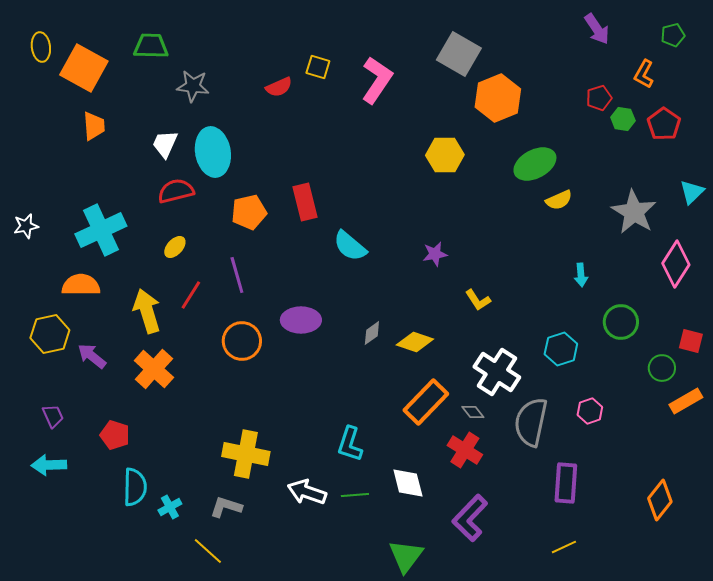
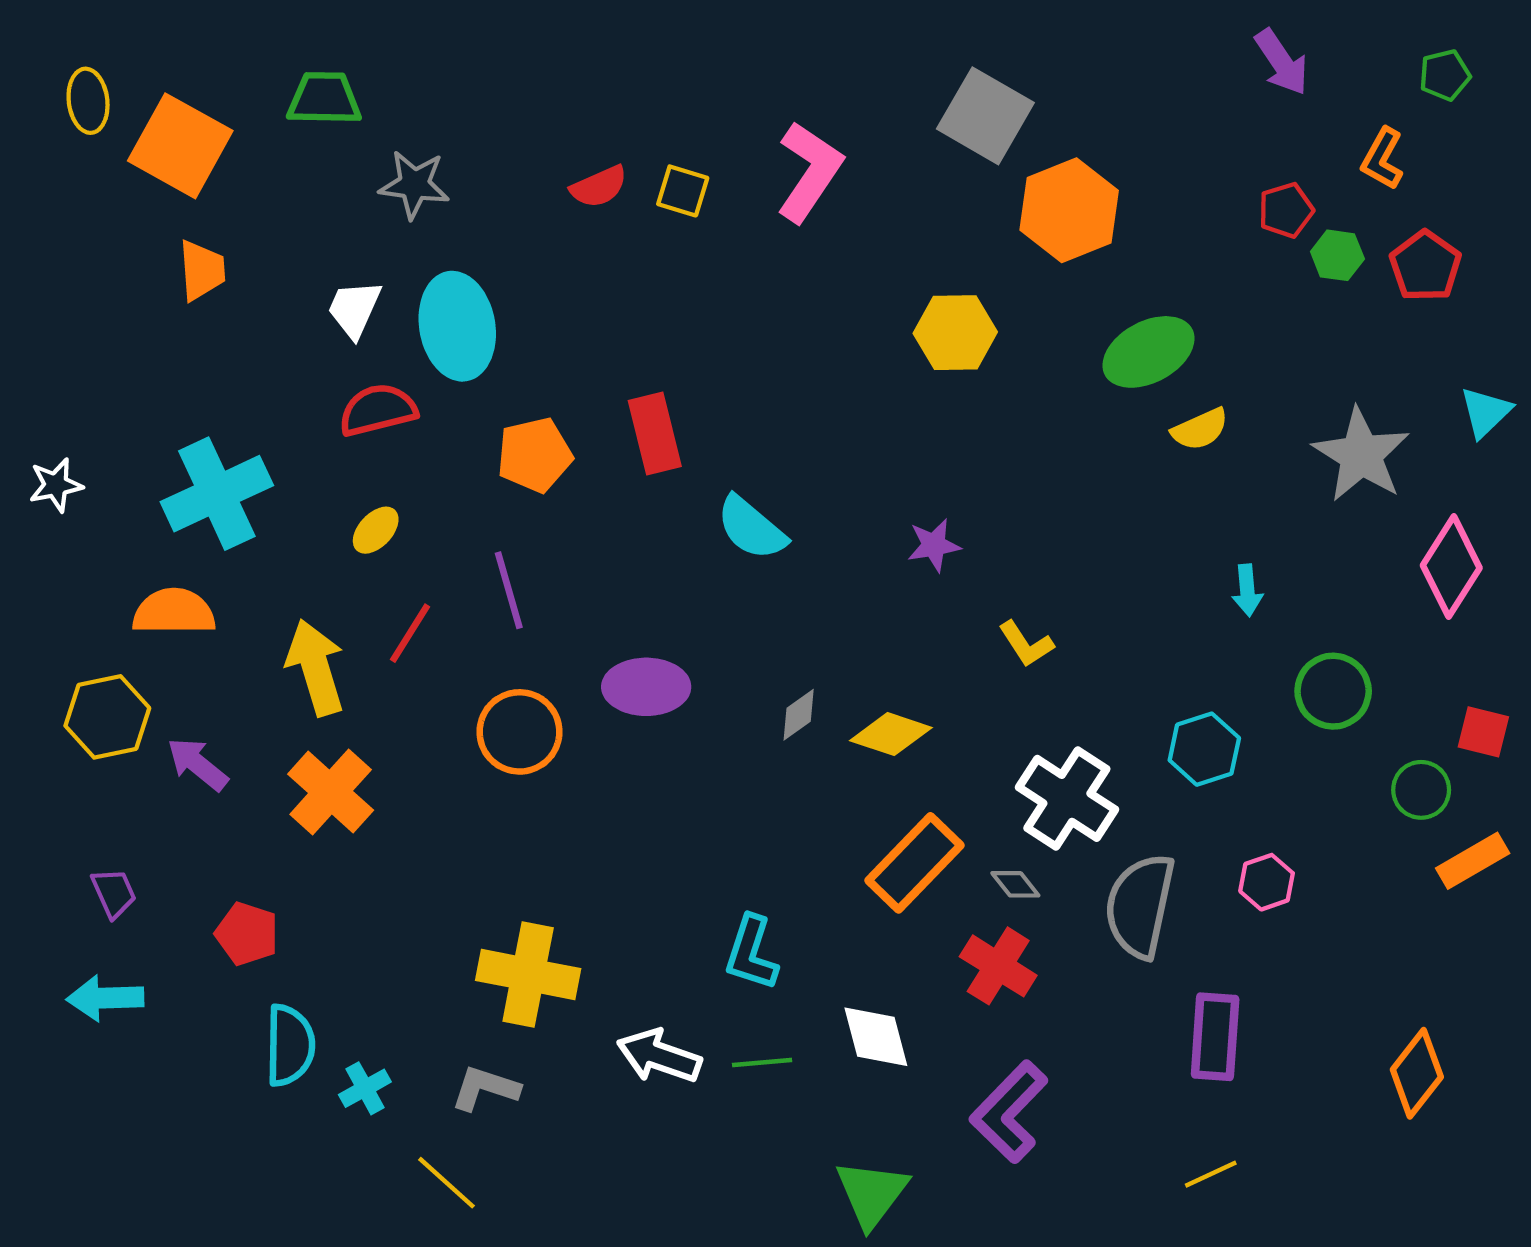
yellow square: (318, 67) -> (683, 191), moved

